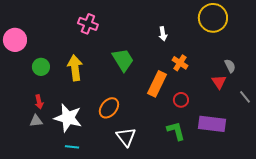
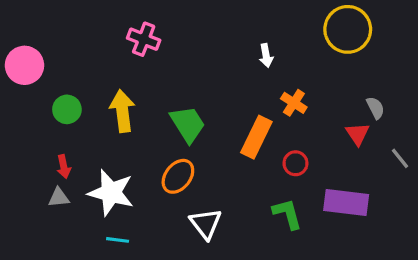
green trapezoid: (123, 60) -> (188, 124), moved

